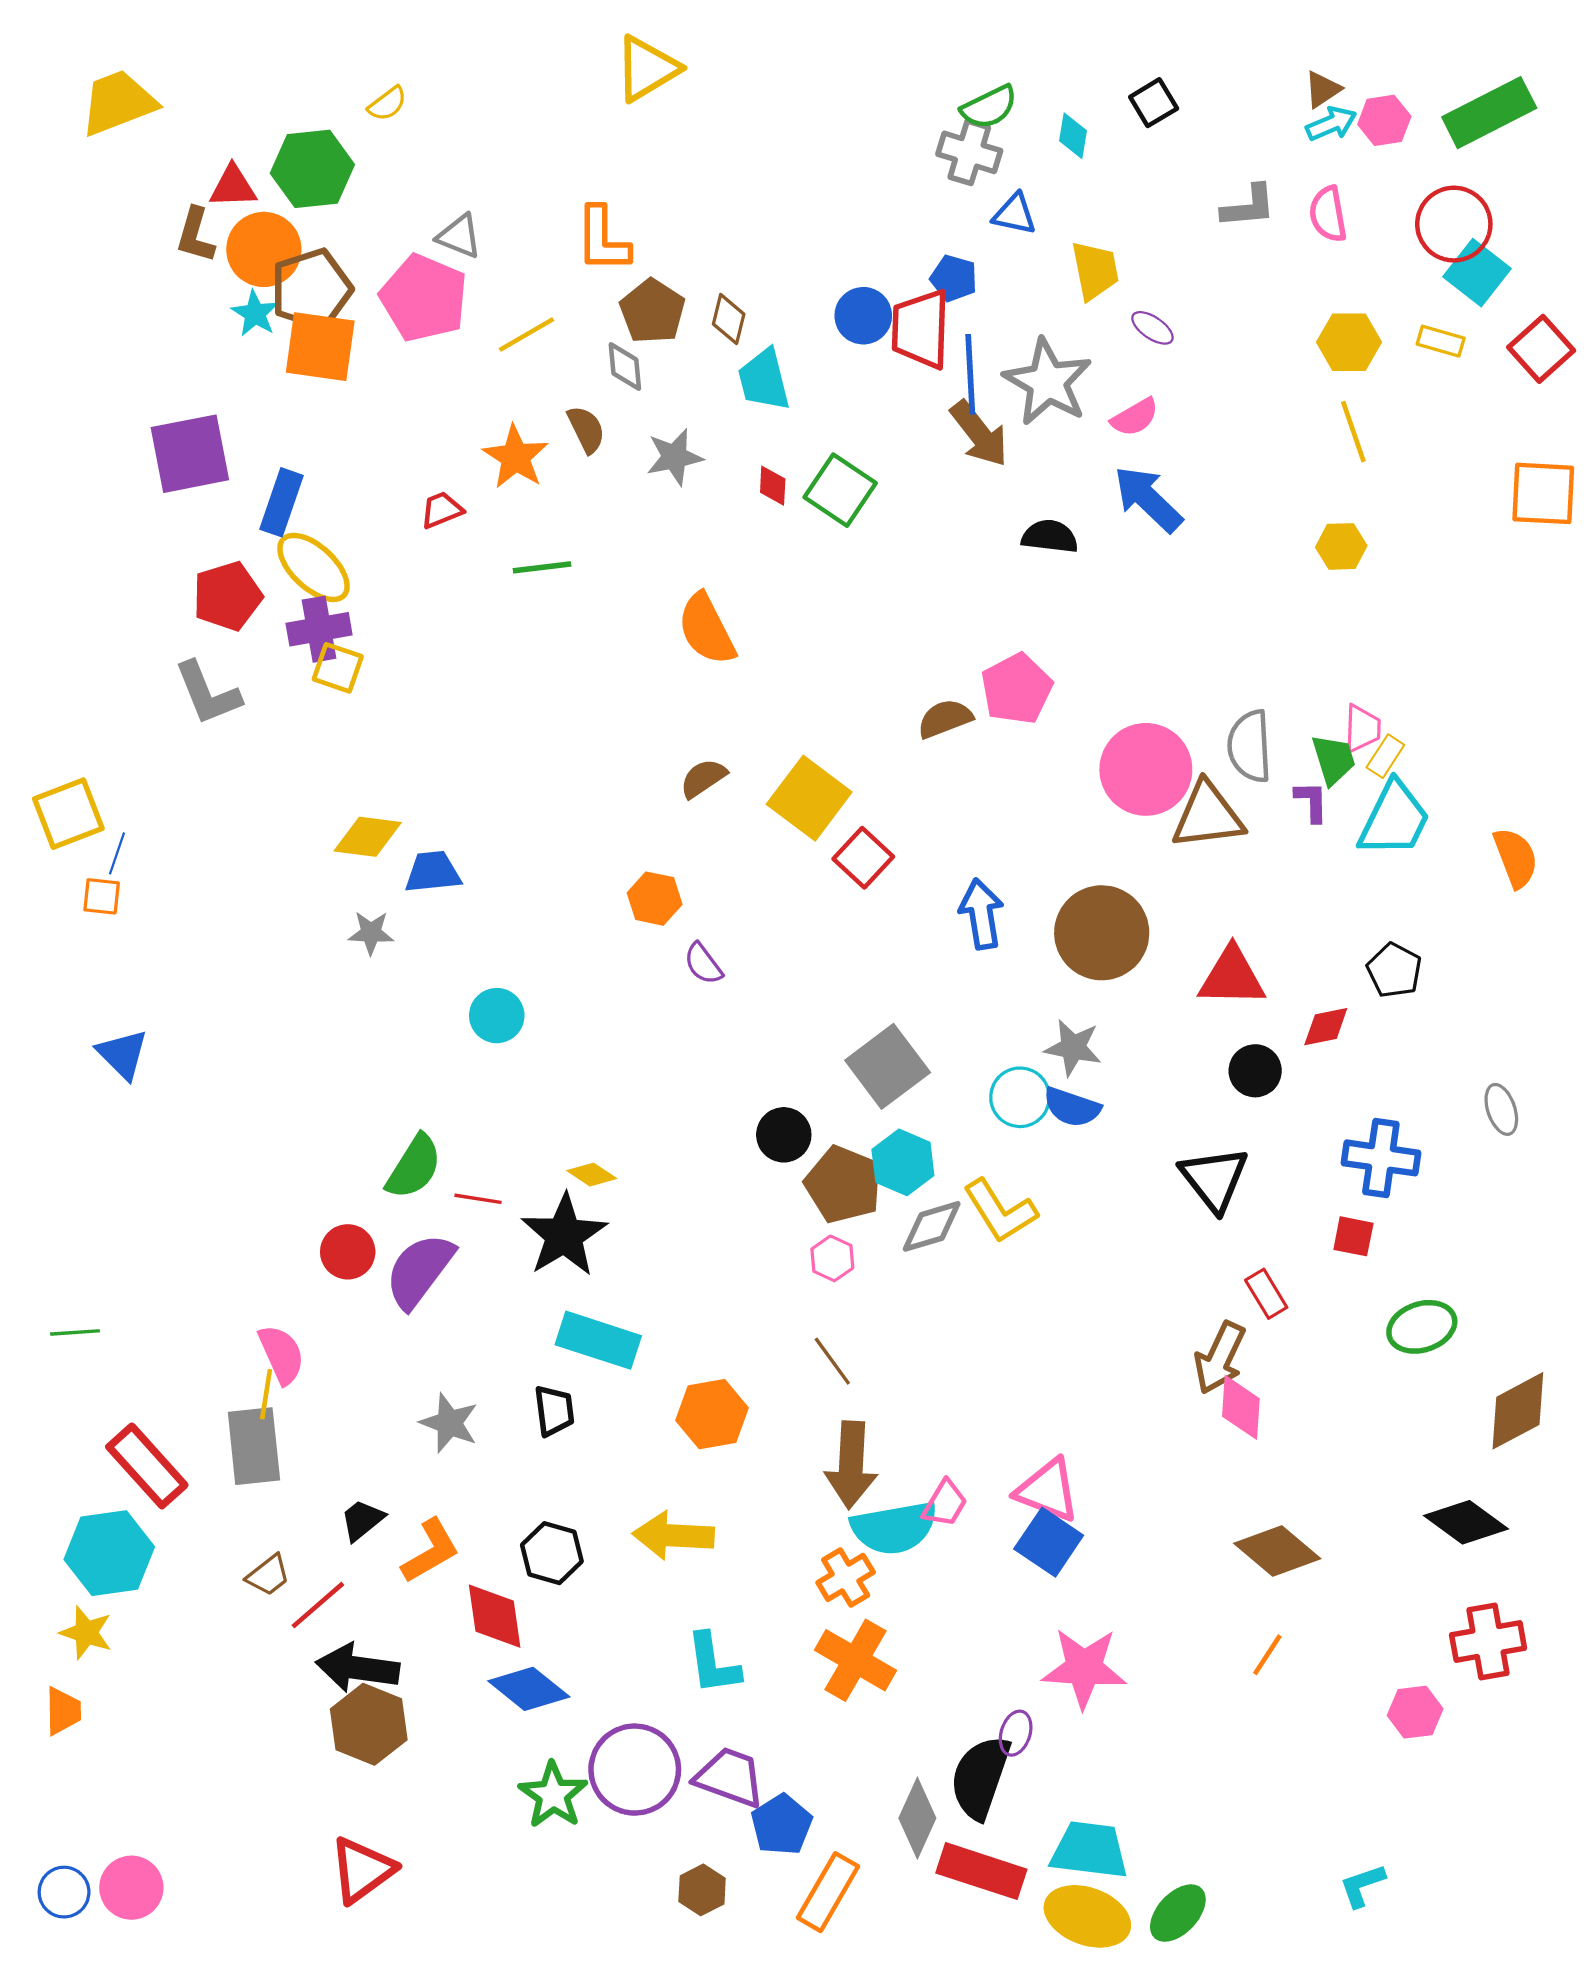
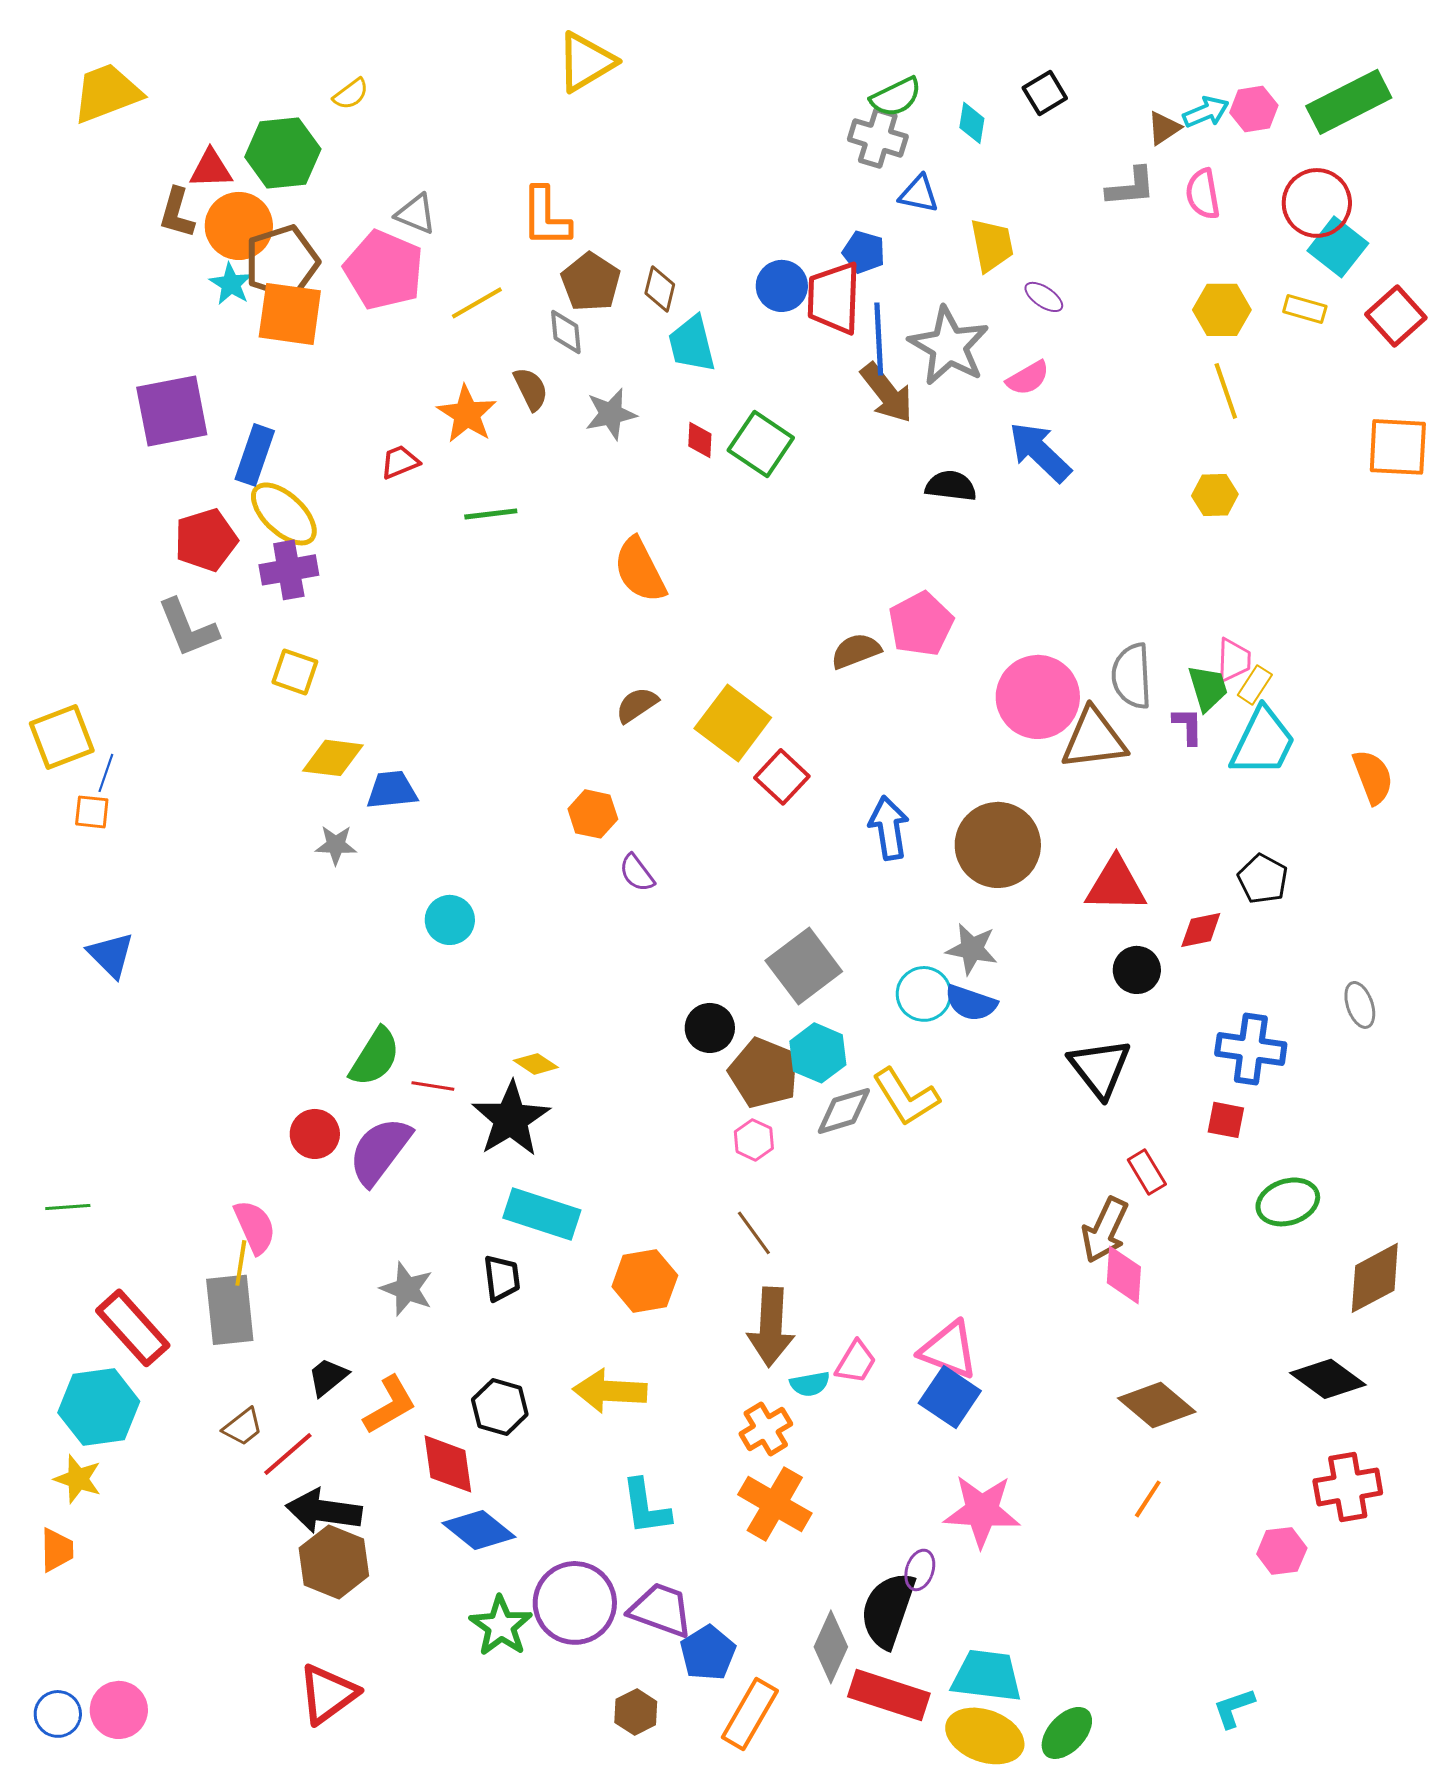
brown triangle: (1322, 89) -> (1164, 128), moved
yellow square: (338, 668) -> (295, 672), moved
cyan semicircle: (894, 1528) -> (810, 1384), size x0.5

